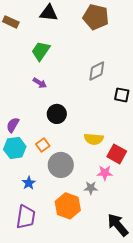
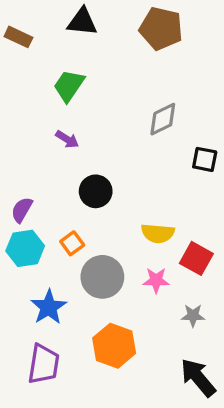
pink star: (105, 173) -> (156, 280), moved
blue star: (29, 183) -> (49, 307), size x1.5
gray star: (91, 188) -> (193, 315), moved

